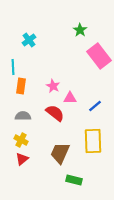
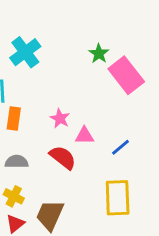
green star: (80, 30) -> (99, 54), moved
cyan cross: (29, 40) -> (25, 52), size x1.5
brown trapezoid: (60, 153) -> (50, 215), moved

